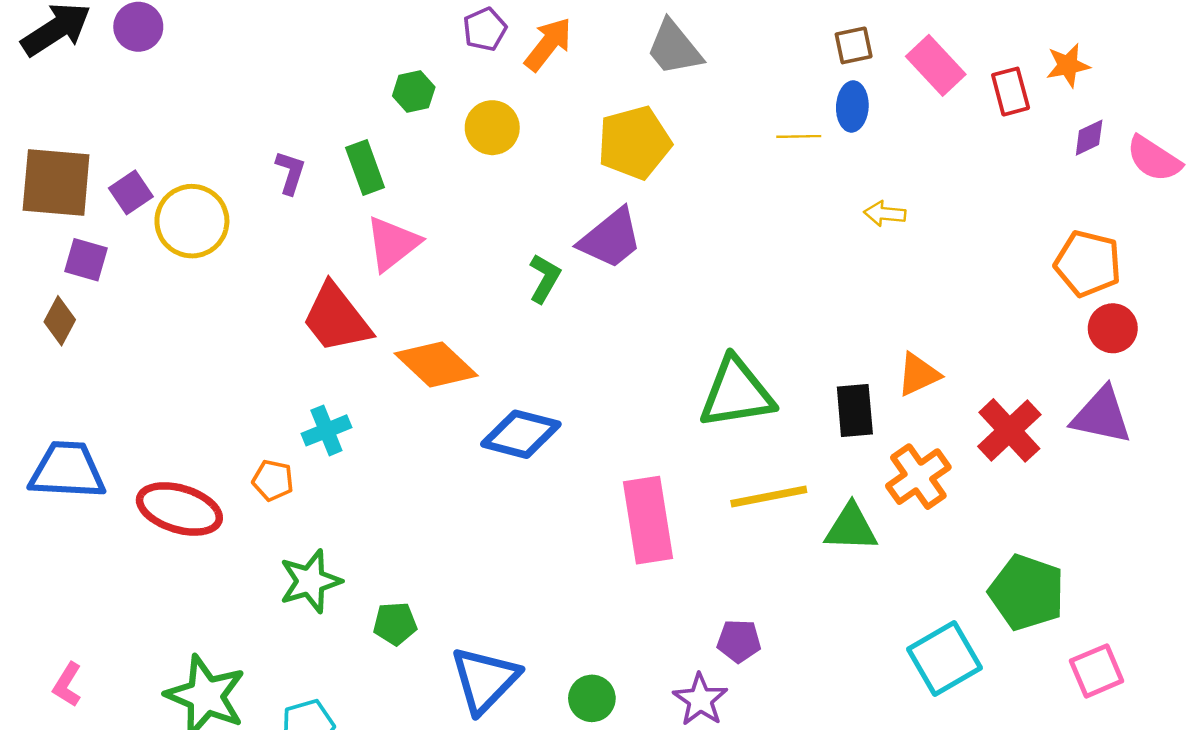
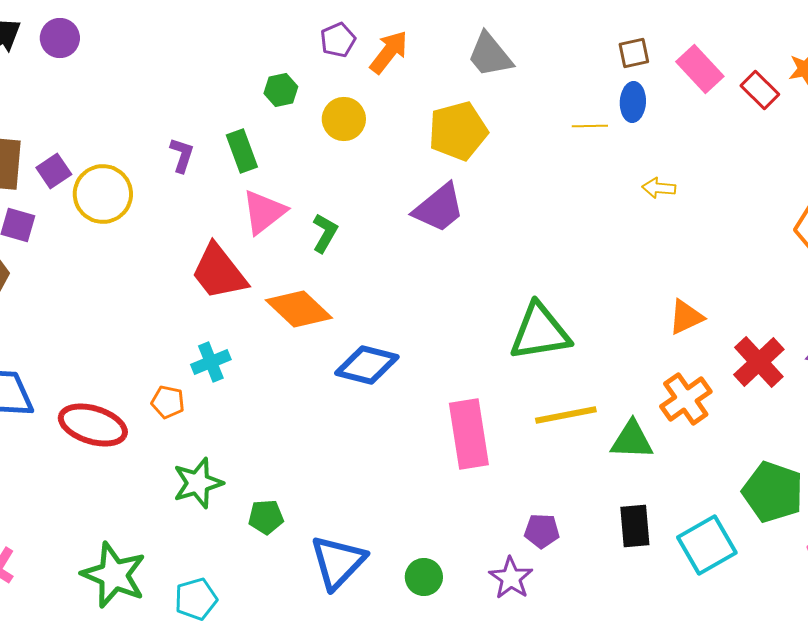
red rectangle: (1011, 92) -> (760, 90), turned -30
green L-shape: (545, 278) -> (325, 233), moved
black rectangle: (855, 411) -> (635, 526), moved

